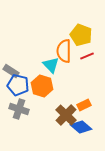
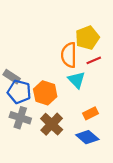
yellow pentagon: (81, 35) -> (87, 38), turned 30
cyan triangle: (51, 65) -> (76, 80), moved
brown cross: (66, 115) -> (52, 124), moved

